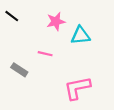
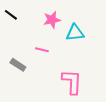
pink L-shape: (77, 88) -> (72, 82), turned 104

